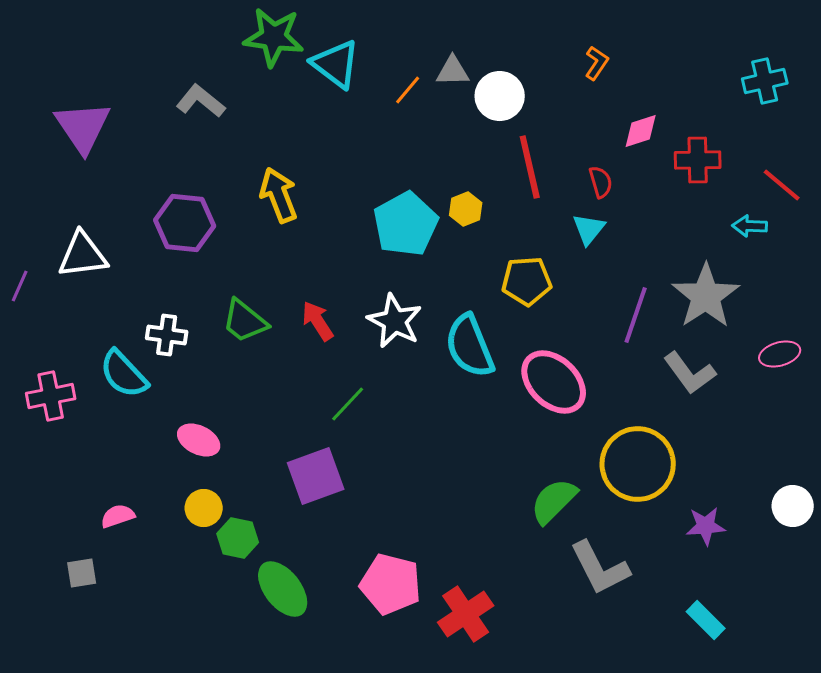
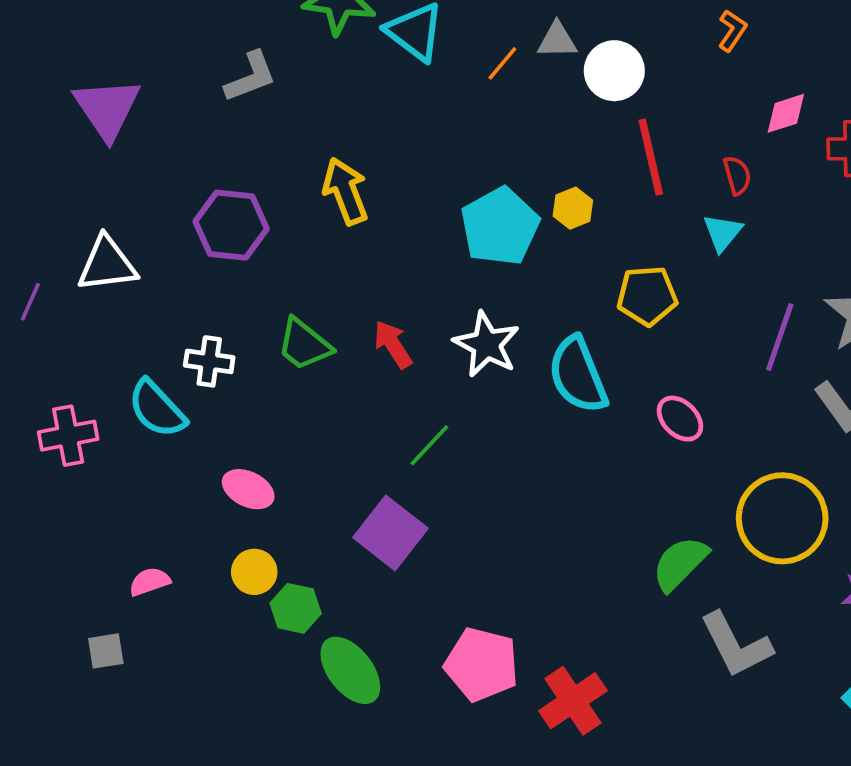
gray L-shape: (201, 101) -> (251, 77), turned 120
pink ellipse: (554, 382) -> (680, 419), size x0.6
purple square: (316, 476) -> (390, 533), turned -32

